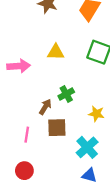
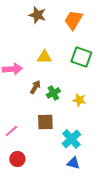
brown arrow: (45, 107) -> (35, 87), moved
yellow star: (96, 114) -> (79, 100), moved
pink line: (27, 135) -> (11, 131), moved, turned 40

